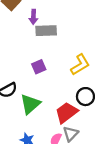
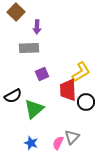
gray rectangle: (46, 31) -> (29, 48), moved
red trapezoid: (66, 112) -> (68, 90), moved, turned -55

